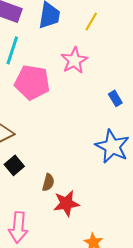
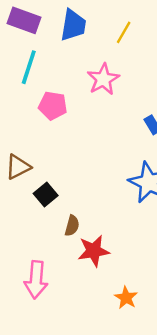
pink pentagon: (32, 82) -> (53, 106), size x0.7
black square: (14, 165) -> (46, 194), moved

